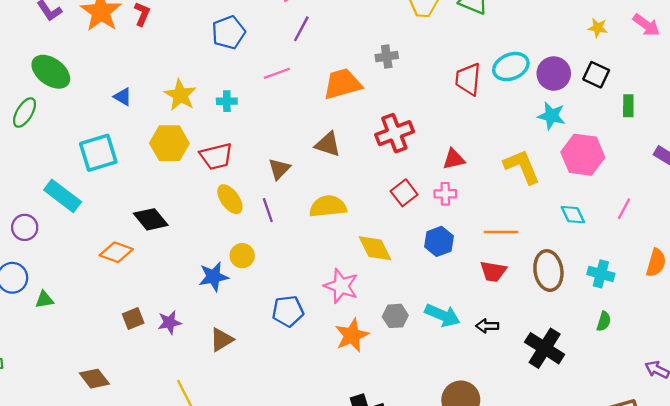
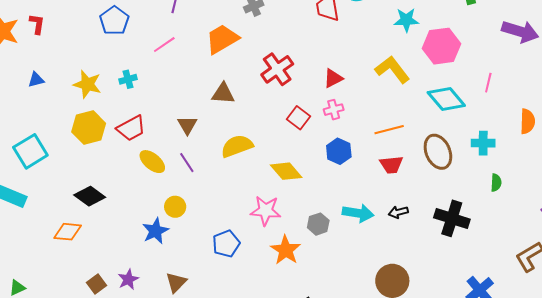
blue triangle: (123, 97) -> (36, 80), moved, turned -30
cyan diamond: (573, 215) -> (446, 99), size x1.6

